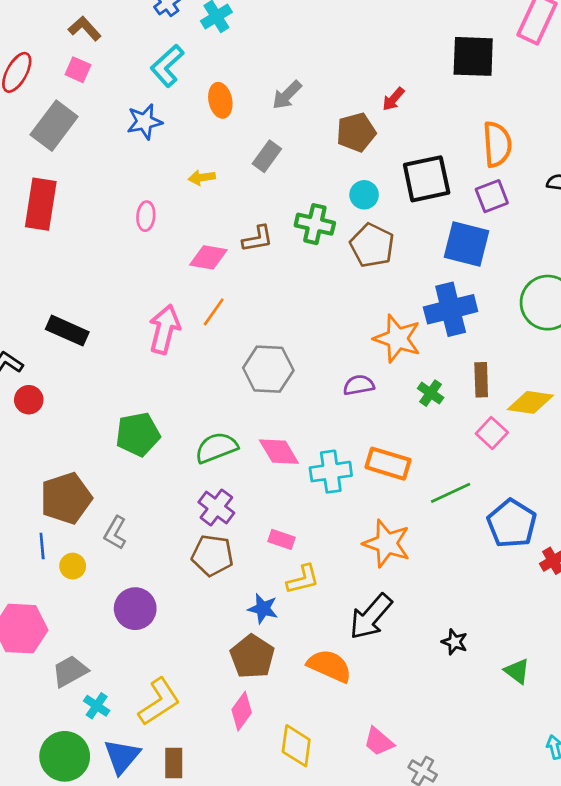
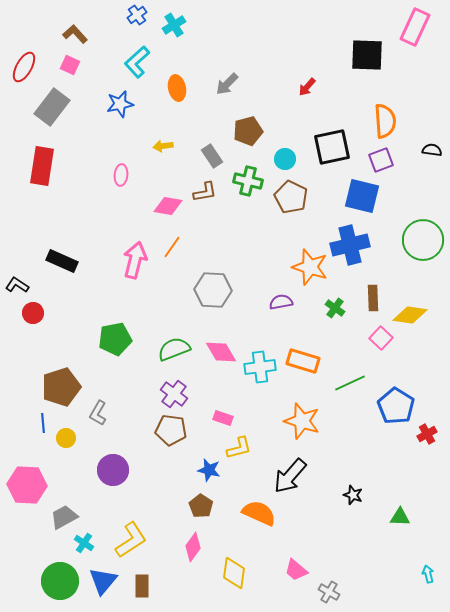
brown pentagon: (356, 132) -> (248, 131), moved
gray rectangle: (267, 156) -> (212, 156), moved, turned -70
brown pentagon: (252, 657) -> (201, 506), size x0.7
green triangle: (517, 671) -> (400, 517), turned -35

